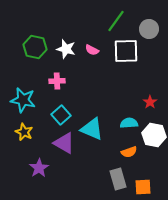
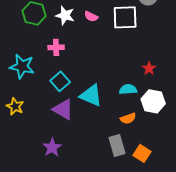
yellow star: (24, 132) -> (15, 106), moved
purple star: (39, 168) -> (52, 147), moved
orange square: (143, 187) -> (142, 153), turned 36

